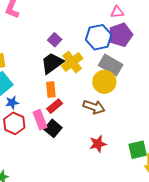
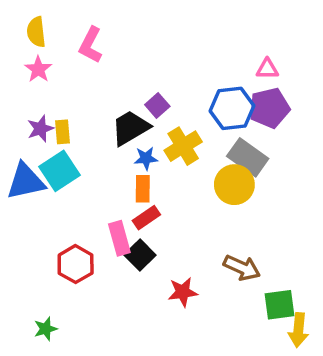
black trapezoid: (52, 63) -> (130, 128), moved
blue star: (12, 103) -> (146, 158), moved
brown arrow: (94, 107) -> (242, 268), moved
red hexagon: (14, 123) -> (76, 264), moved
red star: (98, 144) -> (183, 292), moved

